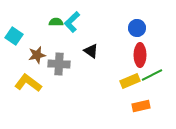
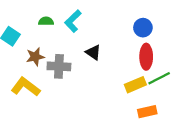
green semicircle: (56, 22) -> (46, 21), moved

